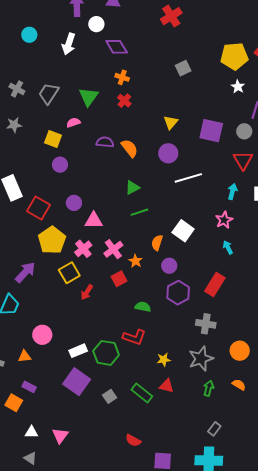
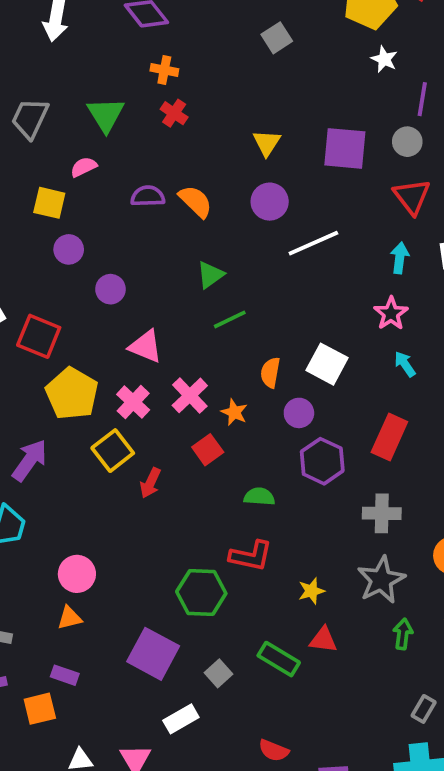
purple circle: (74, 203) -> (110, 289), moved
pink triangle: (94, 221) -> (146, 346), turned 30
white square: (183, 231) -> (327, 364), moved
white rectangle: (78, 351) -> (181, 719), moved
orange triangle: (24, 356) -> (70, 618), moved
orange square: (14, 403) -> (40, 709), turned -36

